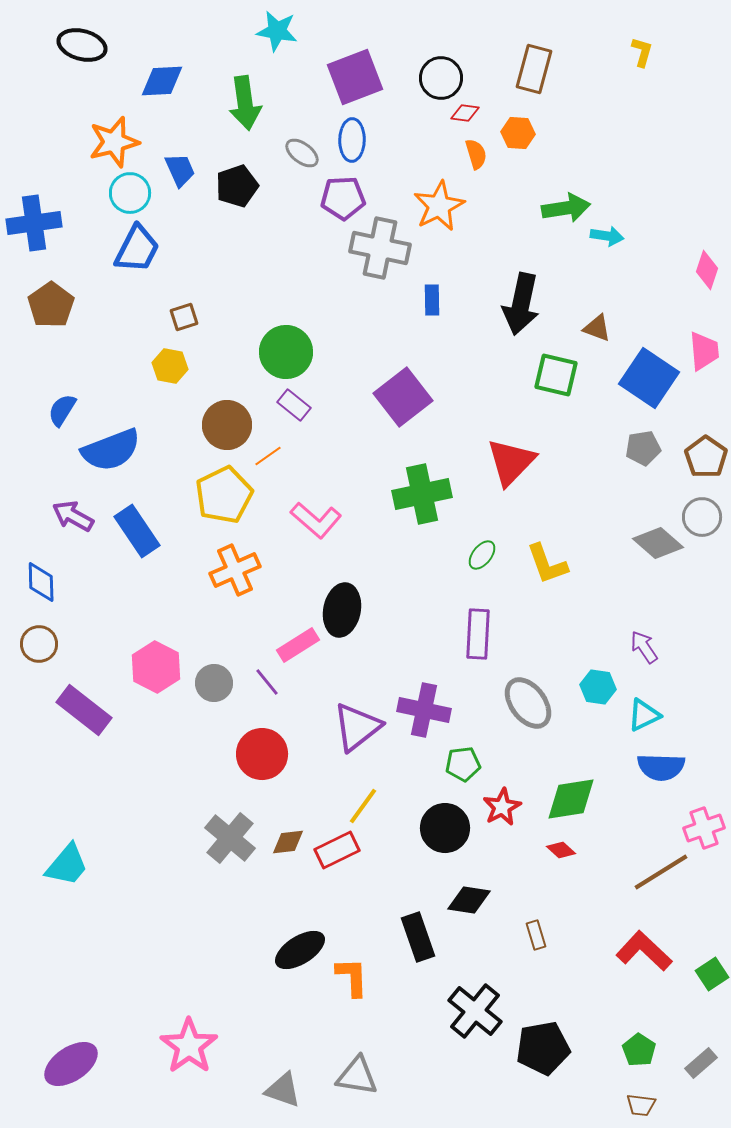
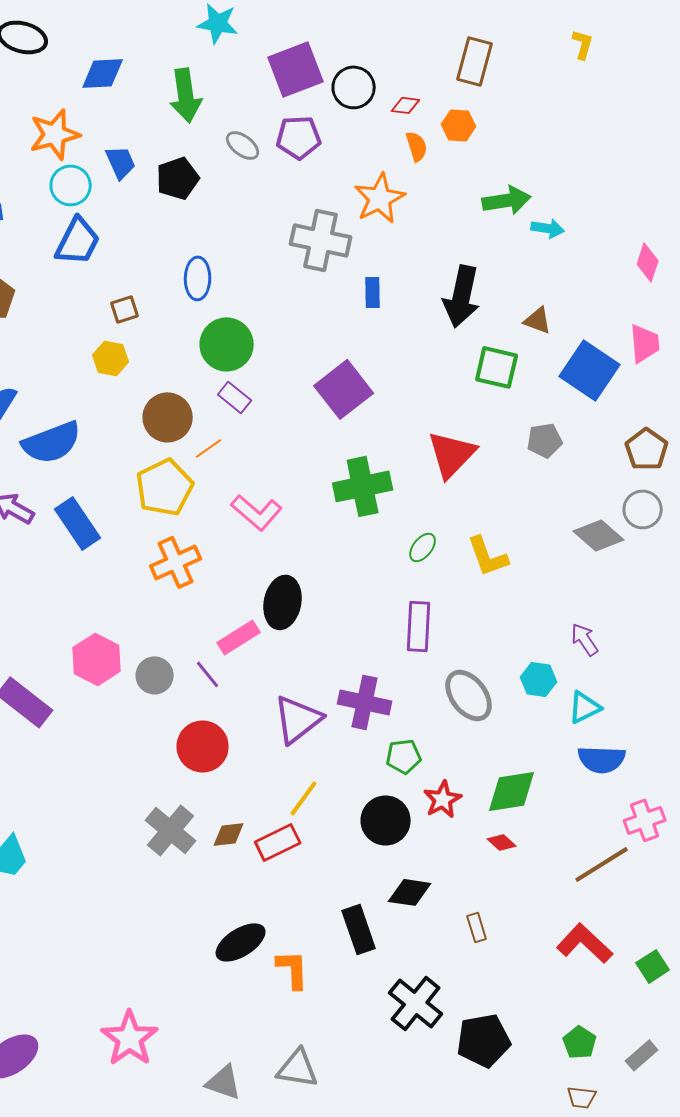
black circle: (441, 78) -> (354, 87), moved
blue ellipse: (352, 140) -> (198, 278), moved
purple pentagon: (343, 198) -> (299, 137), moved
gray pentagon: (643, 448) -> (545, 440), moved

